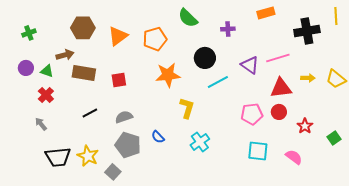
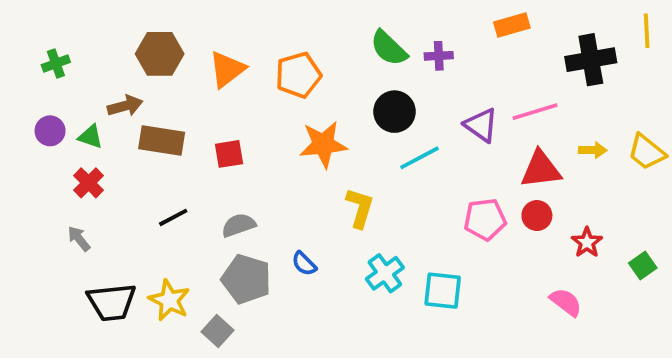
green semicircle: (188, 18) -> (389, 48), moved
cyan square: (258, 151) -> (443, 291), moved

